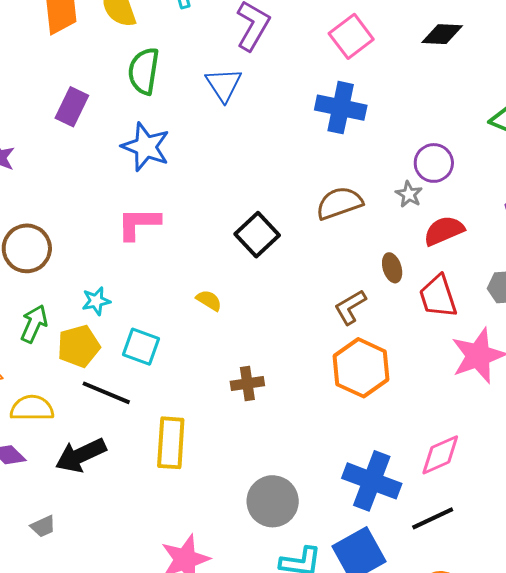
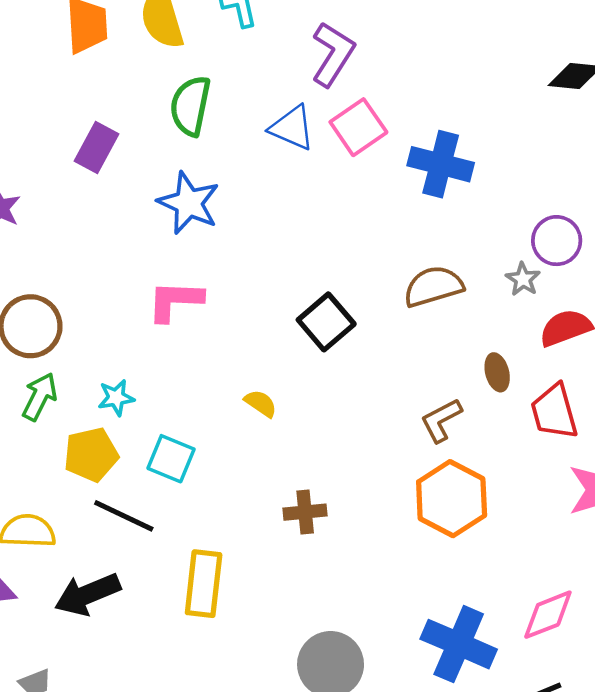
pink square: (351, 36) -> (358, 127), moved
blue triangle: (224, 85) -> (292, 128), turned -36
green arrow: (34, 324) -> (40, 397), moved

